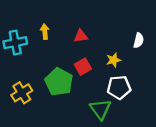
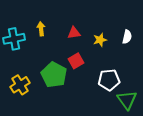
yellow star: (113, 60) -> (100, 40), moved
green triangle: (100, 109) -> (127, 100), moved

